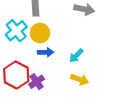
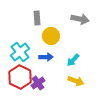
cyan cross: (16, 31) -> (20, 52), moved
yellow circle: (40, 33) -> (51, 36), moved

